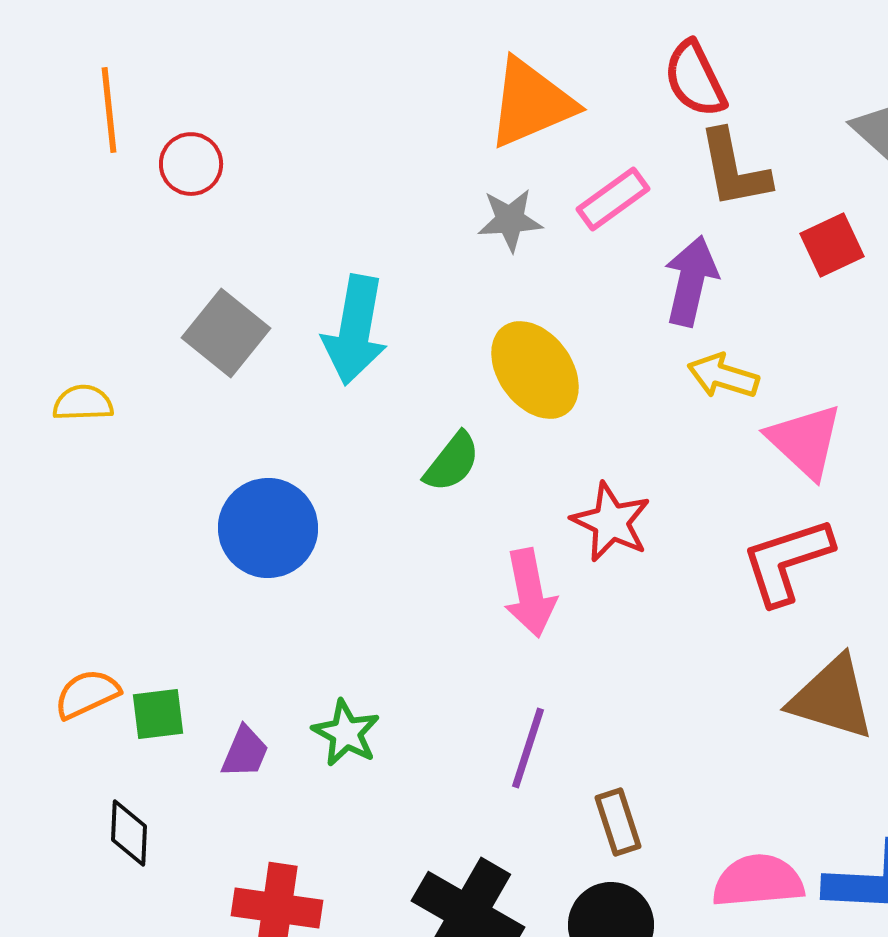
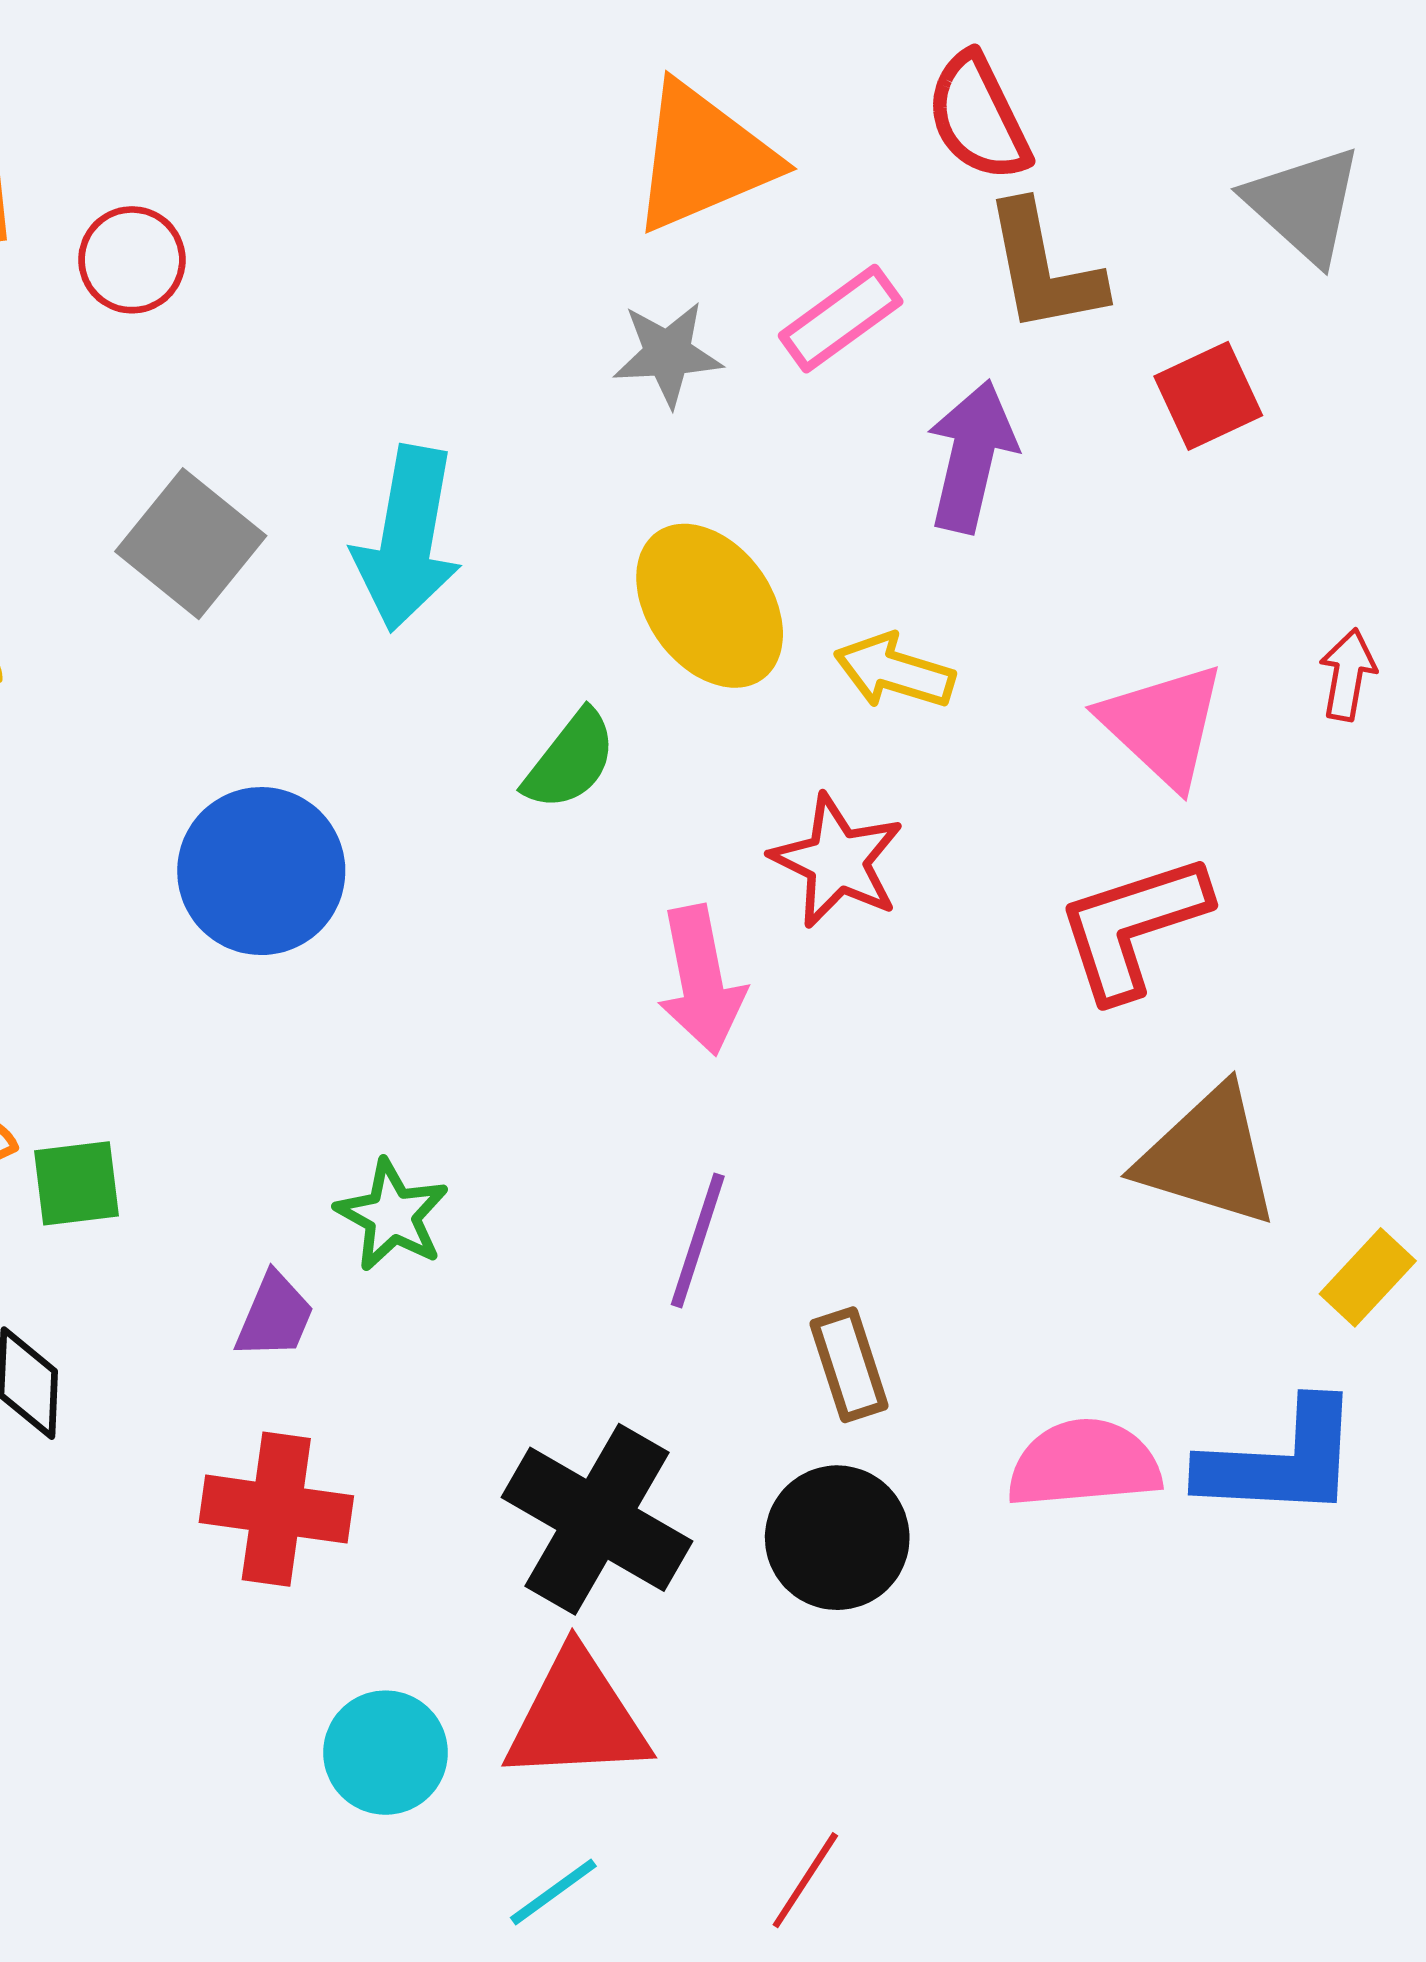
yellow arrow: (723, 376) -> (894, 671), moved
purple trapezoid: (245, 752) -> (275, 1316), moved

